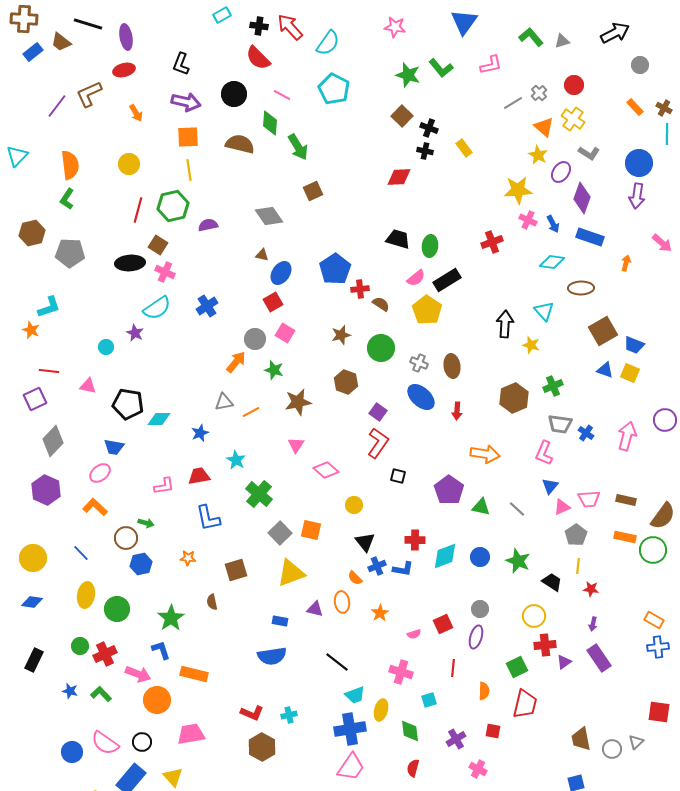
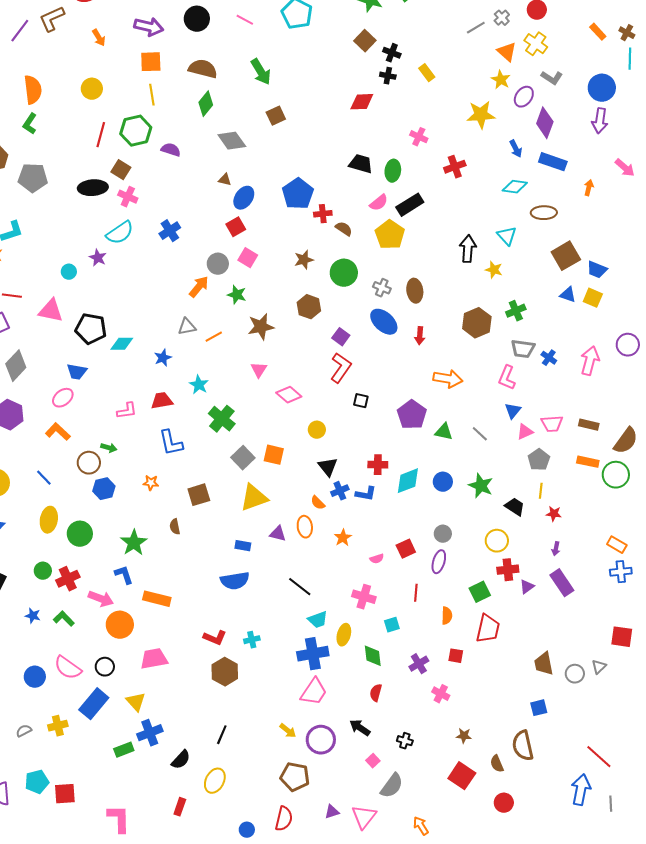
green diamond: (270, 123) -> (206, 104), moved, turned 35
pink cross: (528, 220) -> (419, 137), moved
purple semicircle: (208, 225) -> (171, 150), turned 30
pink triangle: (88, 386) -> (51, 311), size x1.5

